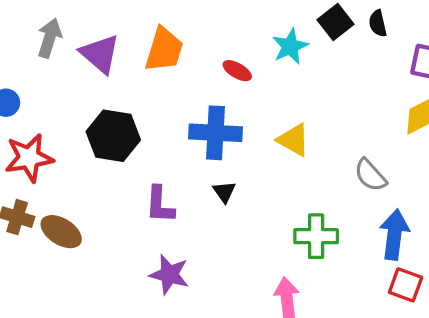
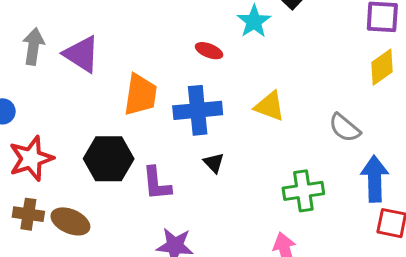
orange trapezoid: (164, 50) -> (141, 95), moved
black hexagon: (113, 136) -> (109, 159), moved

